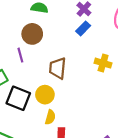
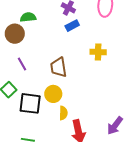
blue rectangle: (83, 28) -> (72, 26), turned 32
brown circle: (32, 34) -> (15, 34), moved

